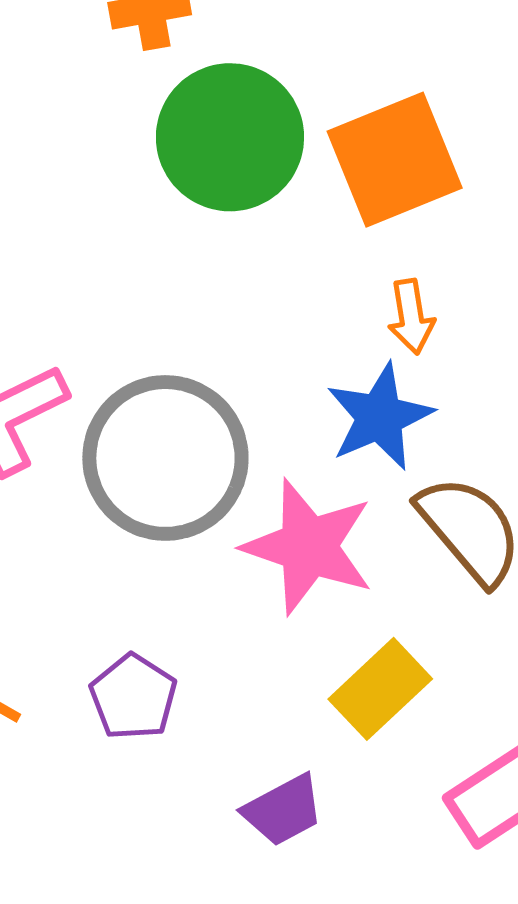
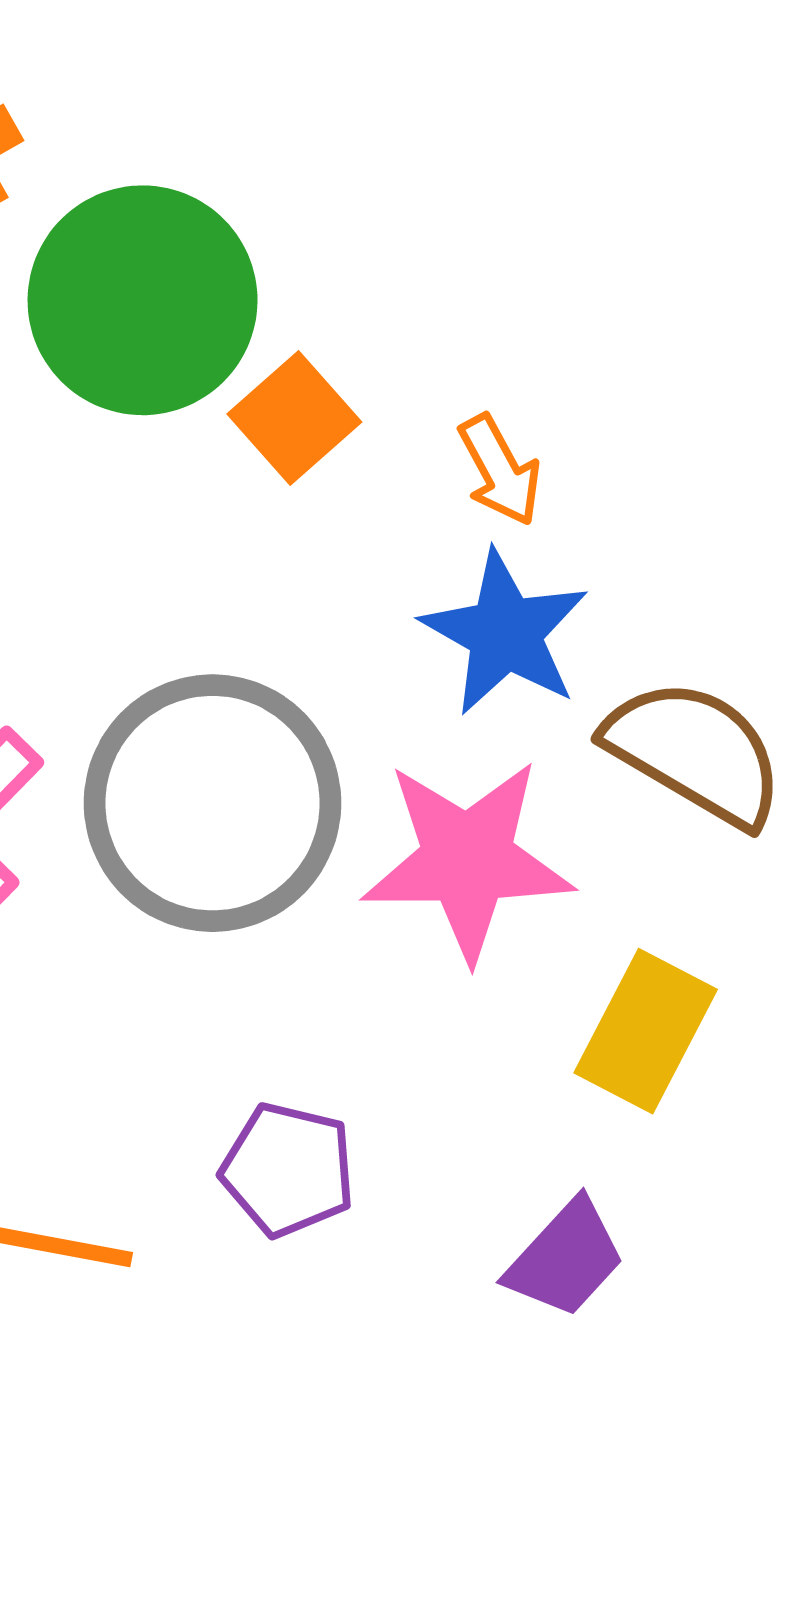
orange square: (395, 160) -> (294, 418), moved, size x0.6

